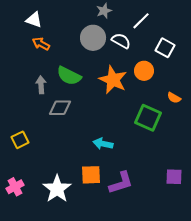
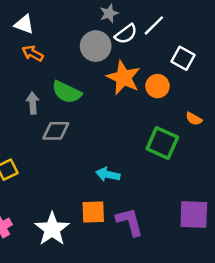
white semicircle: (121, 41) -> (126, 34), moved, turned 114
orange star: (113, 80) -> (124, 78), moved
purple square: (174, 177) -> (194, 215), size x1.5
purple L-shape: (121, 183) -> (130, 222), turned -88

